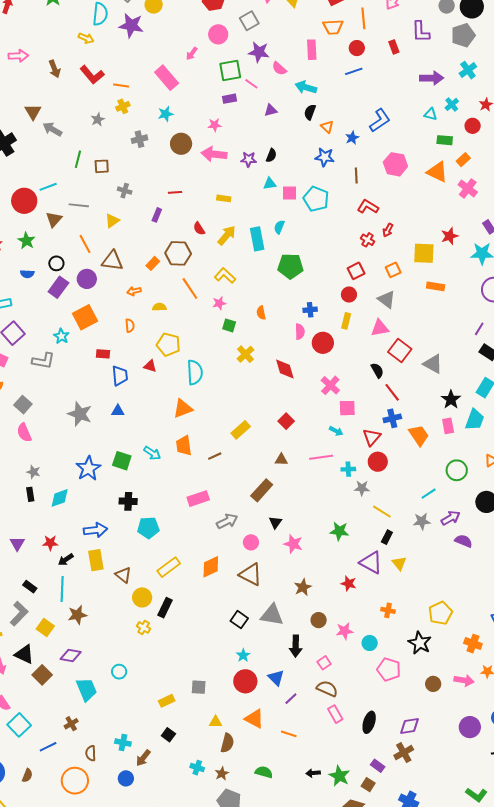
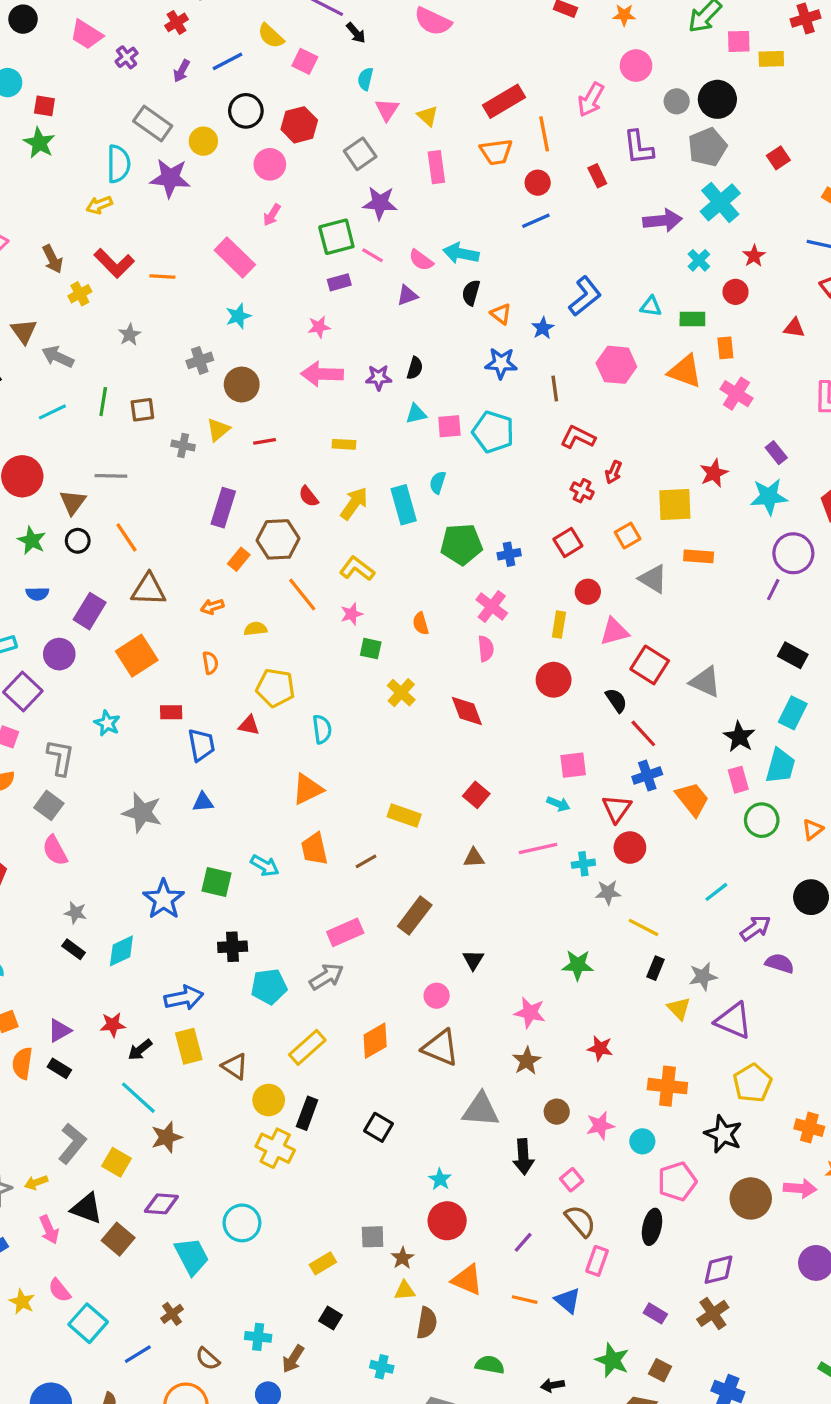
pink circle: (218, 34) -> (270, 164), moved
yellow arrow: (86, 38) -> (99, 205), turned 140
pink rectangle: (312, 50) -> (436, 167), moved
pink semicircle: (279, 68) -> (421, 260), moved
cyan cross: (468, 70) -> (720, 202), size x1.4
yellow cross: (123, 106) -> (80, 294), moved
cyan triangle: (430, 114) -> (651, 306), moved
brown circle: (181, 144) -> (242, 385), moved
orange rectangle: (463, 160) -> (725, 348), turned -48
cyan line: (48, 187) -> (52, 412), moved
purple rectangle: (157, 215) -> (223, 508), moved, size x1.6
yellow triangle: (112, 221) -> (218, 430), moved
brown triangle: (112, 261) -> (148, 590), moved
black circle: (56, 263) -> (78, 541), moved
purple circle: (87, 279) -> (59, 654), moved
red circle: (349, 295) -> (588, 592), moved
gray triangle: (387, 299) -> (653, 579), moved
blue cross: (310, 310) -> (509, 554), moved
purple line: (479, 329) -> (773, 590), moved
cyan star: (61, 336) -> (107, 723), moved
red circle: (323, 343) -> (554, 680), moved
gray L-shape: (43, 361) -> (60, 757), moved, turned -85
cyan semicircle: (195, 372) -> (322, 729), size x0.7
pink cross: (330, 385) -> (492, 606), moved
yellow rectangle: (241, 430) -> (404, 815), turned 66
green circle: (457, 470) -> (762, 820), moved
brown rectangle: (262, 490) -> (415, 916), moved
black rectangle: (30, 494) -> (74, 949), turned -40
gray arrow: (227, 521) -> (326, 977), moved
gray star: (422, 521) -> (703, 976), moved
purple triangle: (17, 544) -> (59, 1031), turned 35
pink star: (293, 544) -> (530, 1013), moved
purple triangle: (371, 563) -> (733, 1021), moved
black rectangle: (30, 587) -> (59, 1068), moved
cyan line: (62, 589) -> (138, 1098), turned -45
orange cross: (388, 610) -> (667, 1086), size x1.6
black square: (239, 620) -> (379, 1127), moved
yellow cross: (144, 627) -> (275, 1148), size x1.6
pink pentagon: (389, 670) -> (677, 1181), turned -30
cyan circle: (119, 672) -> (242, 1223), size x1.5
blue triangle: (276, 678) -> (568, 1300), moved
brown circle: (433, 684) -> (751, 1198), size x1.6
brown semicircle: (327, 689) -> (580, 1221), turned 30
pink rectangle: (335, 714) -> (597, 1261), turned 54
black ellipse: (369, 722) -> (652, 1227), moved
brown semicircle: (91, 753) -> (208, 1359), turned -42
purple rectangle: (378, 766) -> (655, 1313), moved
black arrow: (313, 773) -> (552, 1385), moved
brown star: (222, 774) -> (403, 1258), moved

